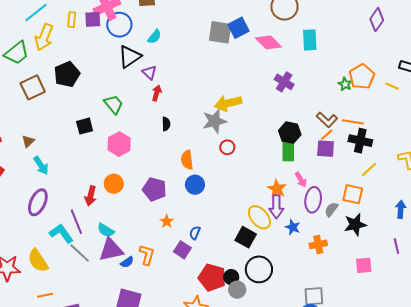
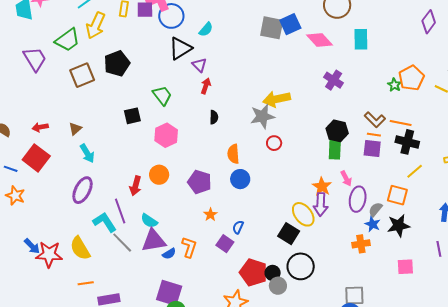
orange line: (327, 135) -> (374, 135), turned 48
blue star: (293, 227) -> (373, 224), moved

